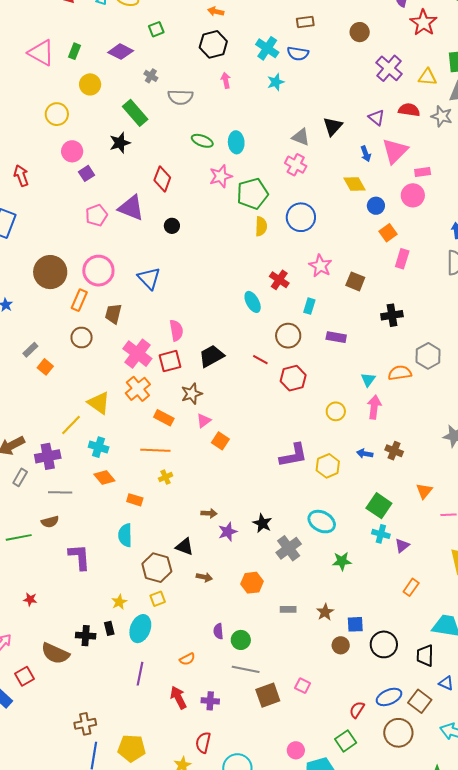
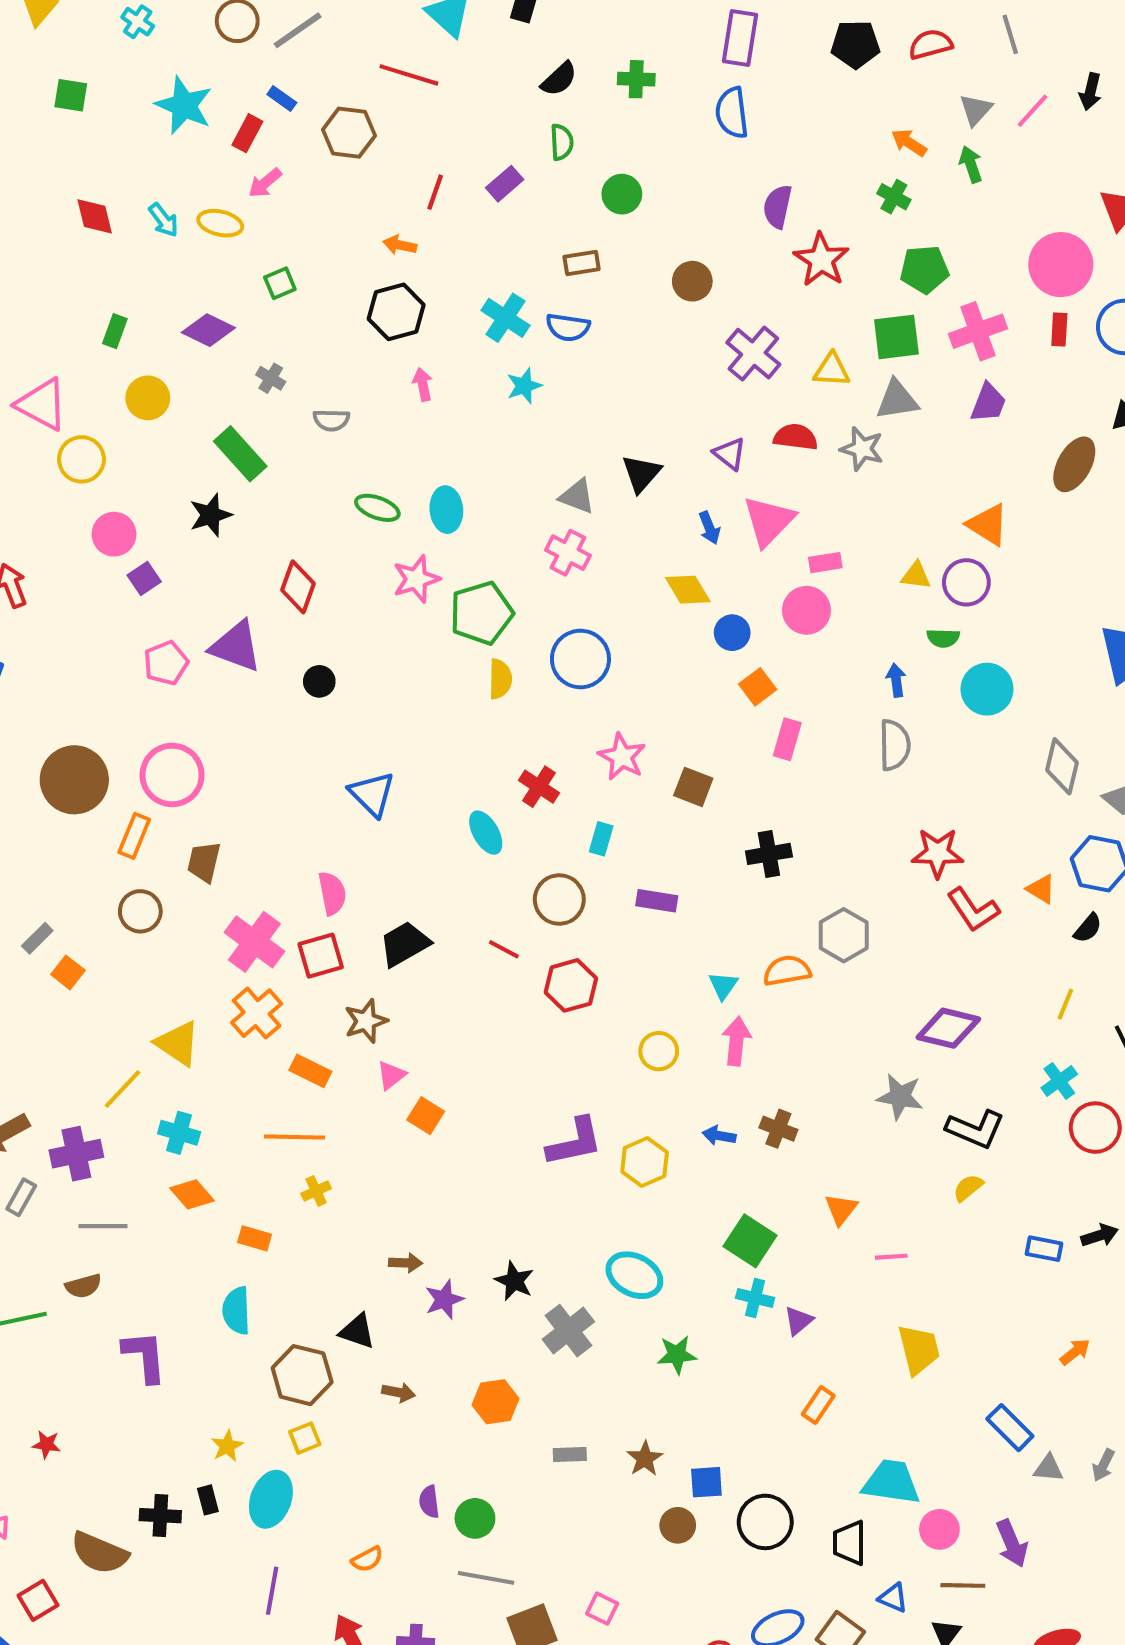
pink triangle: (41, 53) -> (42, 404), moved
gray semicircle: (180, 97) -> (331, 420), size x0.7
blue triangle: (149, 278) -> (372, 794), moved

